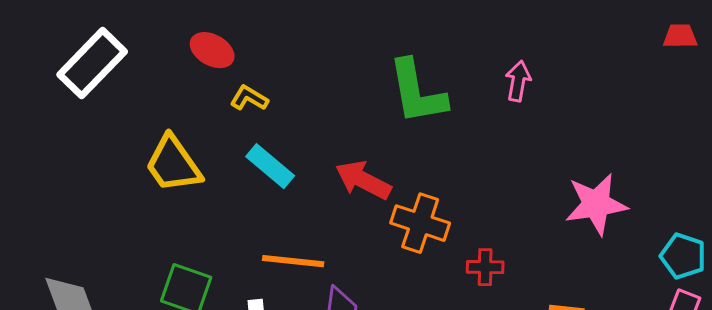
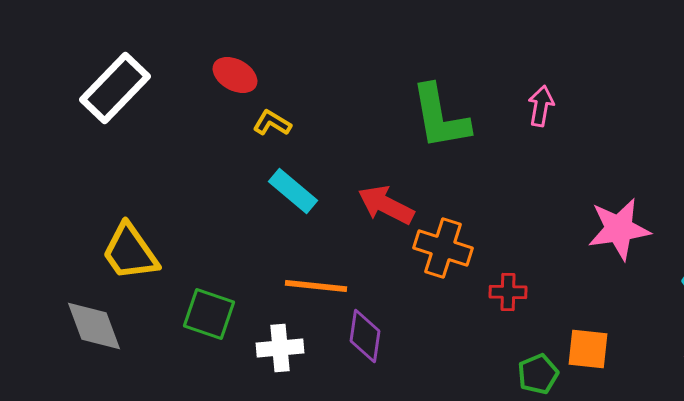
yellow trapezoid: (173, 164) -> (130, 252), moved

